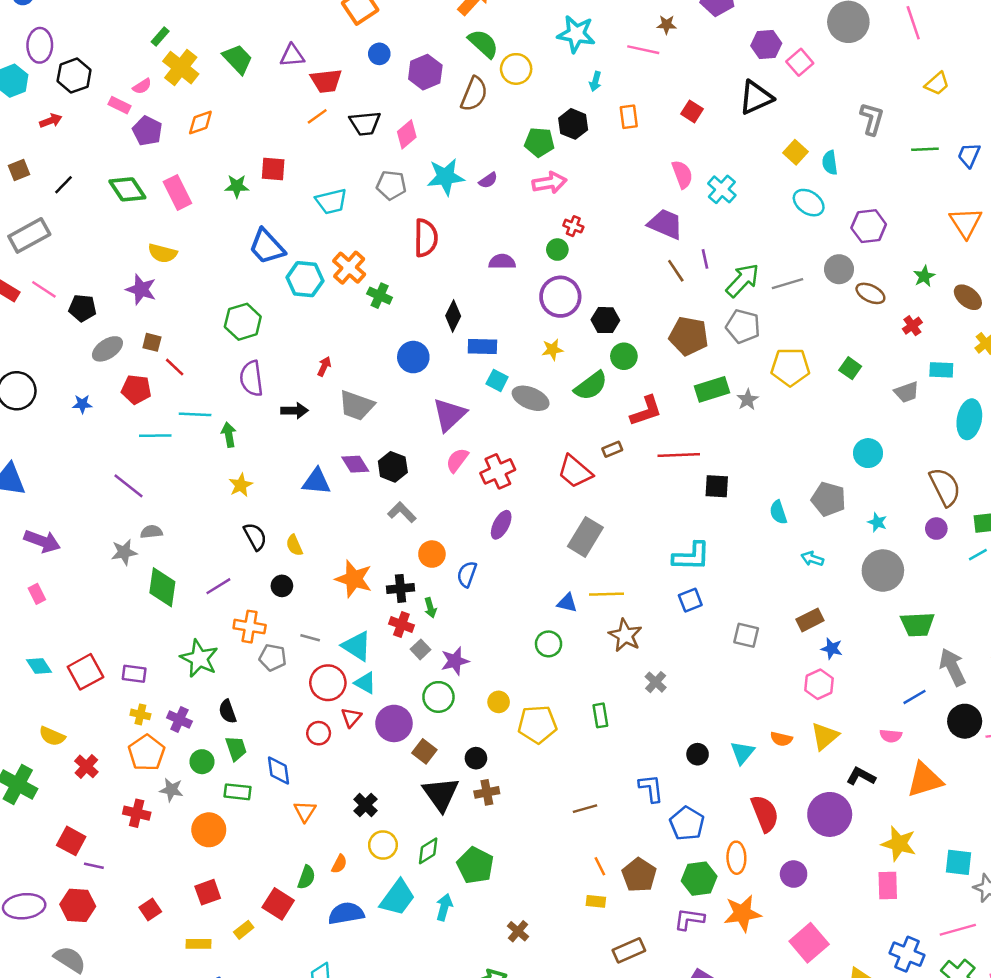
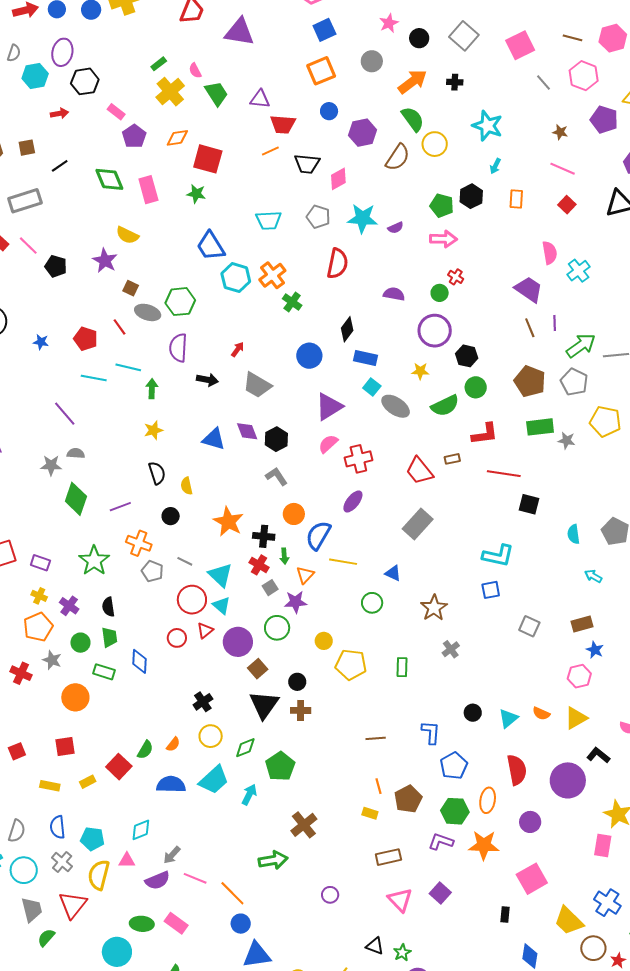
pink line: (643, 50) -> (563, 169), moved
pink semicircle: (142, 86) -> (195, 71), moved, turned 84
red square: (273, 169) -> (208, 159), moved, size x1.4
brown square: (152, 342) -> (131, 288), moved
gray ellipse: (107, 349) -> (148, 312), moved, turned 40
gray star: (748, 400) -> (567, 440), turned 30
blue semicircle: (467, 574) -> (318, 535), size x1.4
yellow line: (606, 594) -> (343, 562), moved
orange triangle: (305, 811) -> (305, 575), moved
brown cross: (518, 931) -> (304, 825), size x1.5

